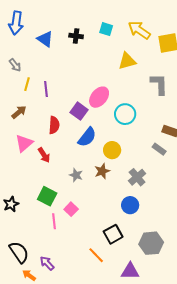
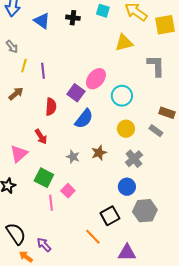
pink triangle: (24, 143) -> (19, 154), moved
yellow circle: (112, 150) -> (126, 129), moved
gray hexagon: (151, 243) -> (145, 211), moved

